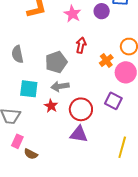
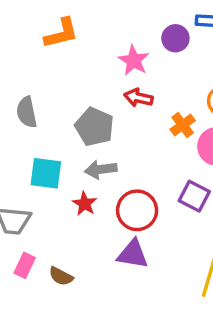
pink star: (72, 14) -> (134, 60), moved
red arrow: (81, 45) -> (138, 98), turned -91
gray pentagon: (56, 62) -> (94, 127), turned -30
brown semicircle: (31, 154) -> (61, 276), moved

